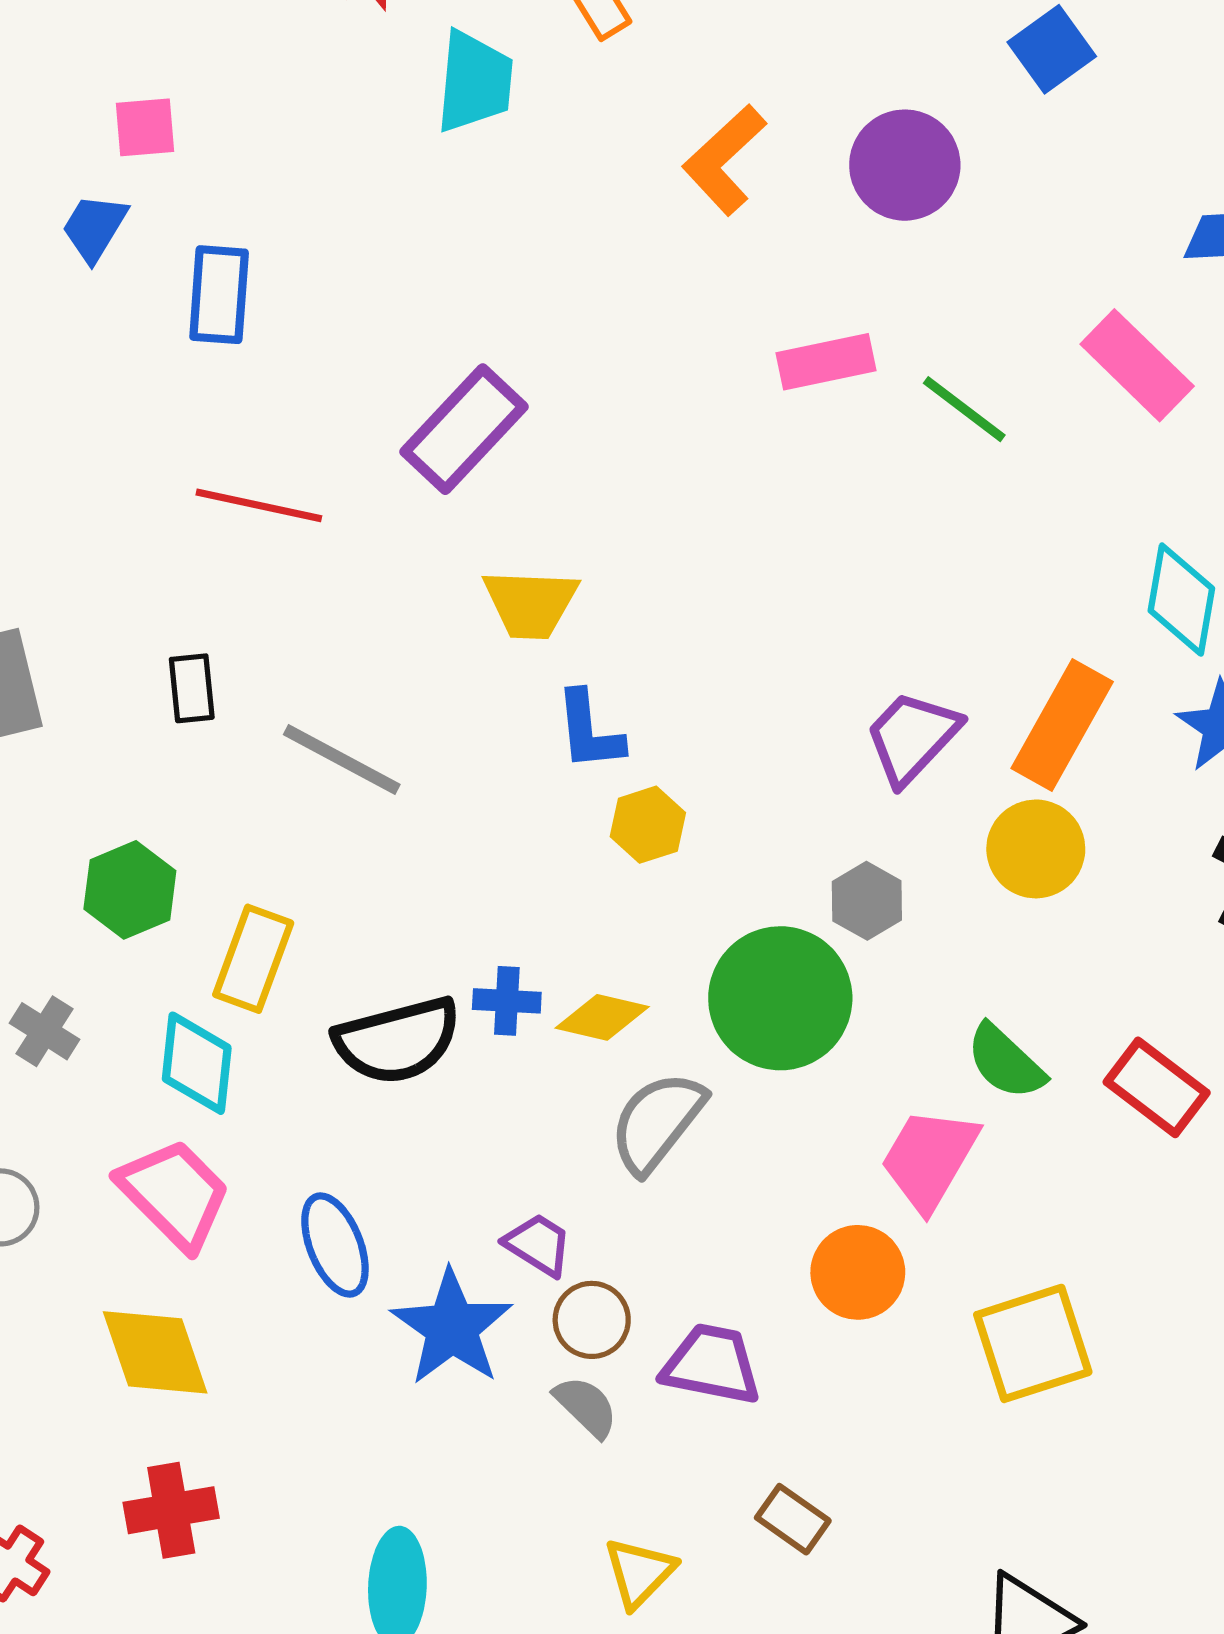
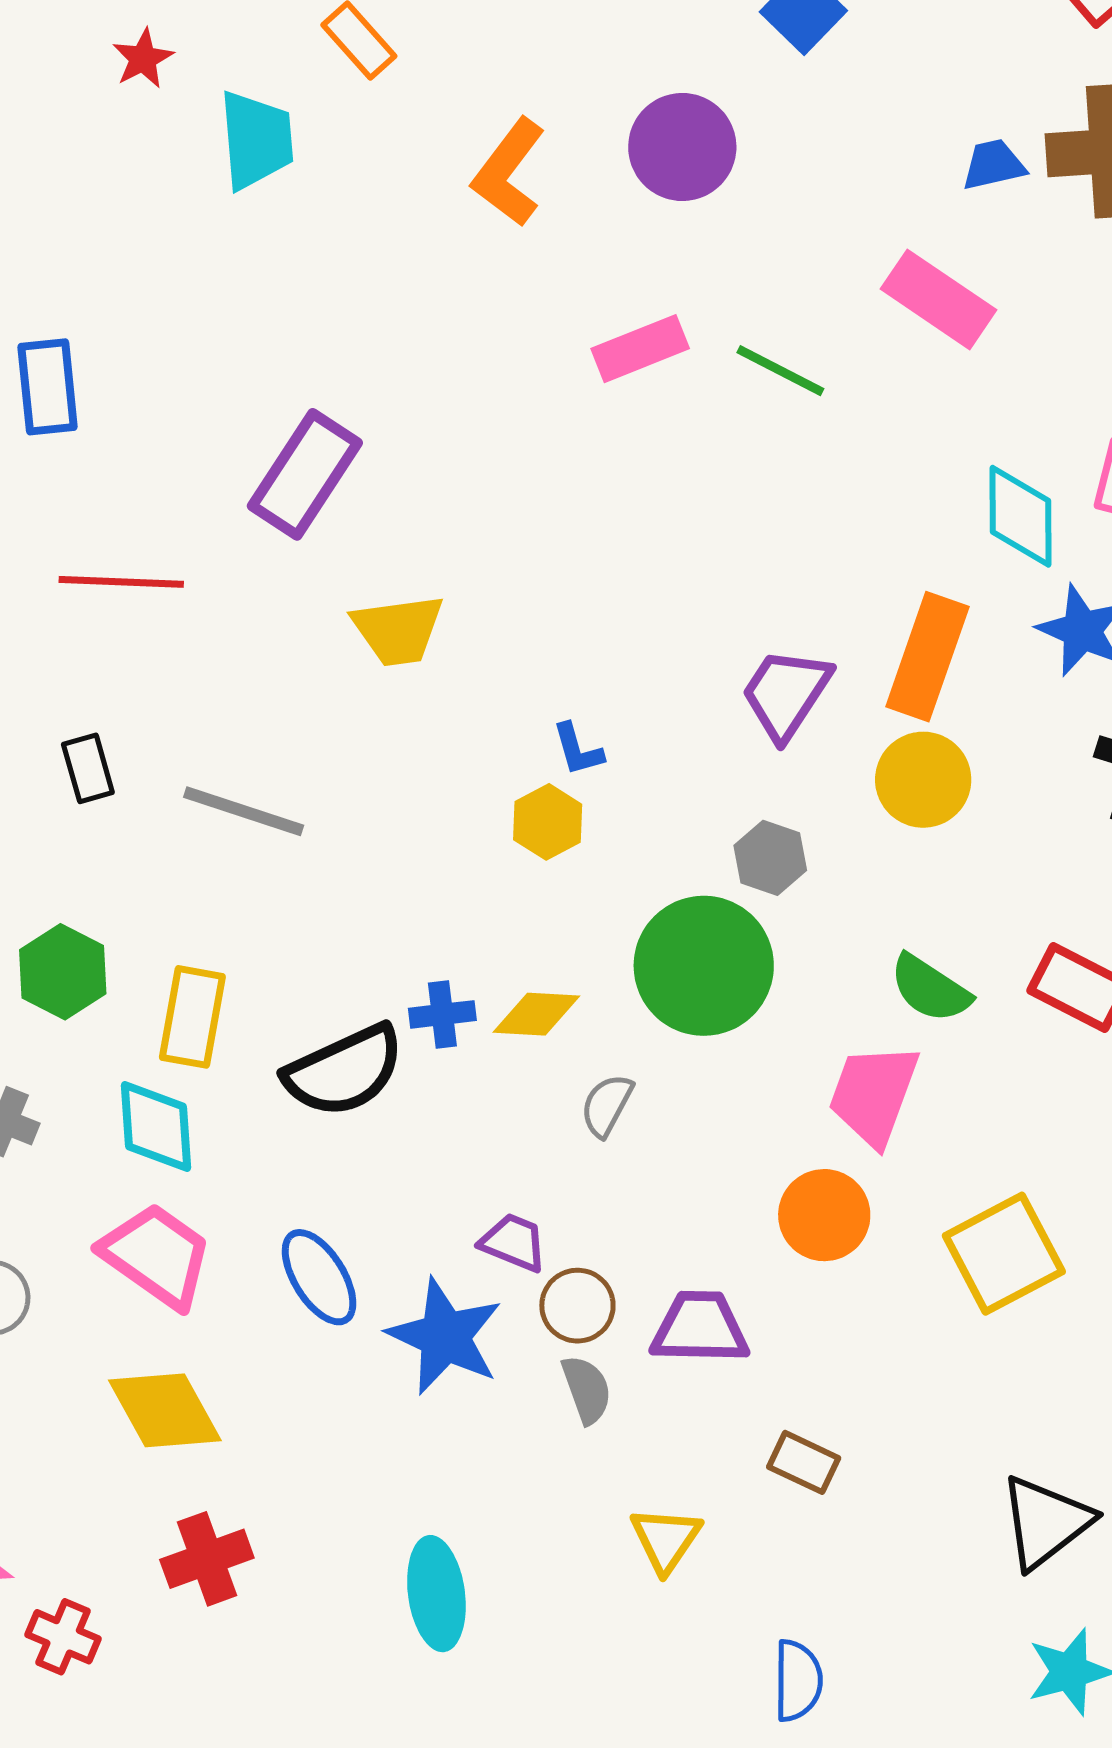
blue L-shape: (589, 731) -> (578, 750), moved, size x0.7
gray semicircle: (657, 1122) -> (607, 1105), size x0.6
gray semicircle: (586, 1407) -> (587, 1389), turned 36

